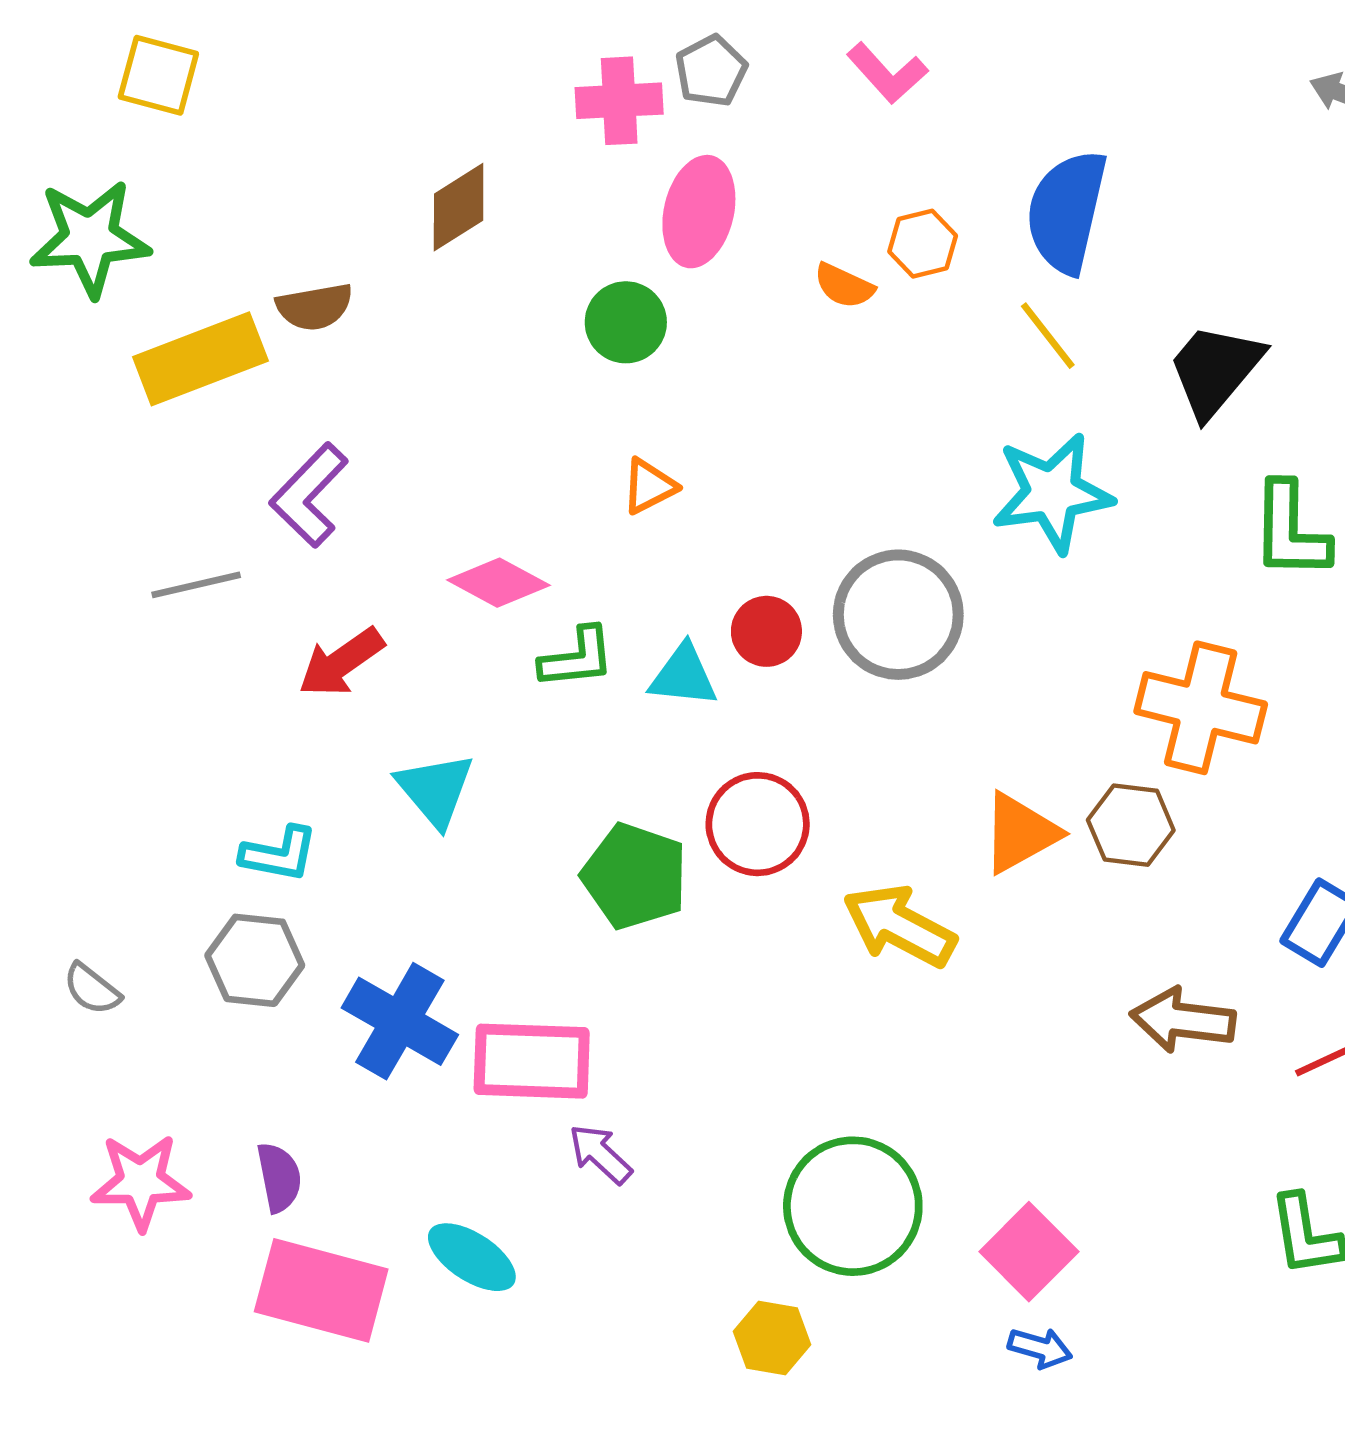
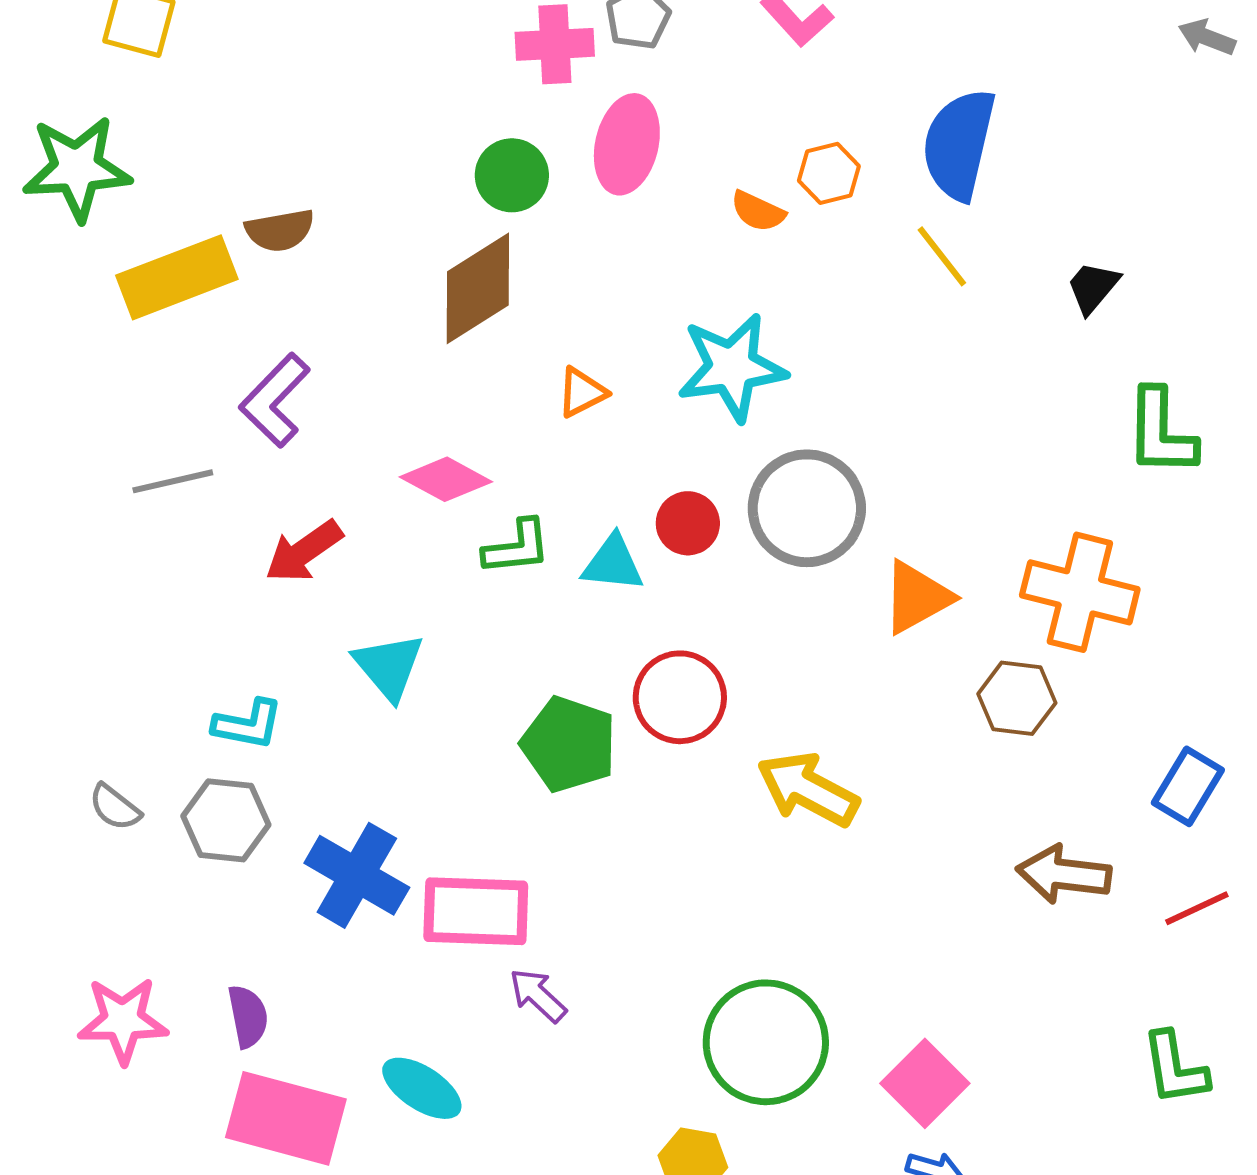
brown diamond: (459, 207) -> (478, 288), moved, size x1.4
green circle: (626, 322) -> (512, 175), moved
black trapezoid: (1215, 370) -> (1093, 287), size x0.6
cyan star: (1052, 493) -> (732, 367), moved
orange triangle: (1020, 833) -> (917, 597), moved
gray semicircle: (92, 989) -> (115, 807), moved

